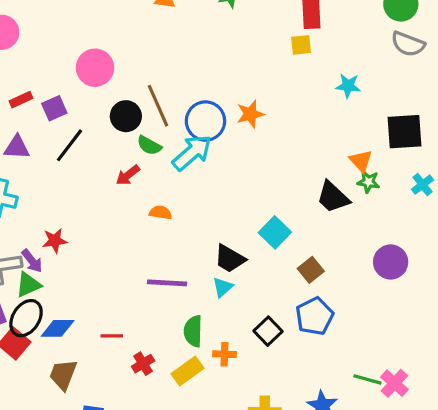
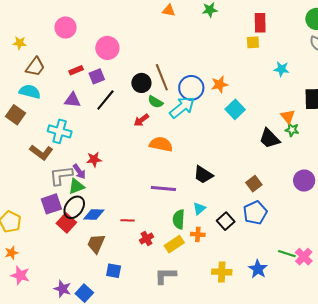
pink circle: (95, 68) -> (107, 48), moved
orange semicircle: (161, 213) -> (161, 144), size x1.6
cyan square: (275, 232) -> (235, 109), moved
cyan triangle: (223, 287) -> (199, 209), moved

